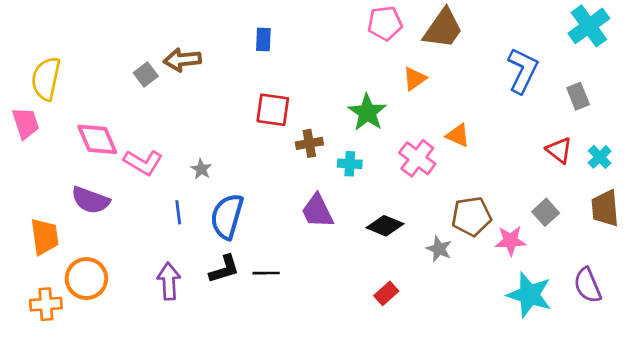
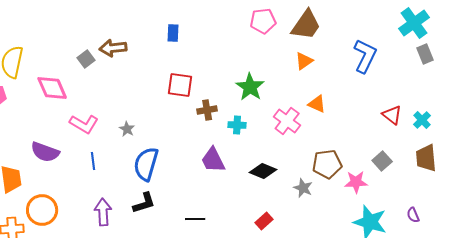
orange triangle: (415, 79) -> (304, 61), moved
gray rectangle: (578, 96) -> (425, 54), moved
pink diamond: (97, 139) -> (52, 88), moved
blue line: (178, 212) -> (93, 161), moved
black line: (266, 273) -> (195, 219), moved
purple semicircle: (588, 285) -> (413, 215), size x0.6

